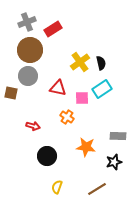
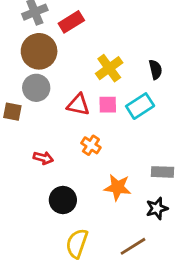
black semicircle: (101, 63) -> (155, 70), moved
pink square: (82, 98) -> (108, 105), moved
yellow semicircle: (57, 187) -> (77, 243), size x1.5

